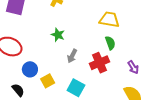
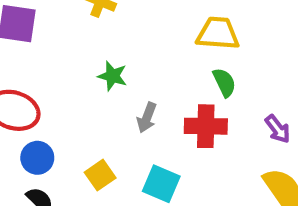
red cross: (100, 63) -> (206, 126), turned 30
blue circle: (30, 69) -> (37, 158), moved

